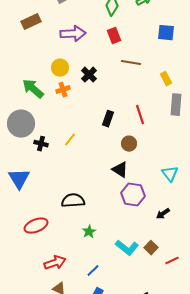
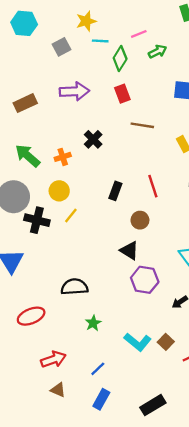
brown rectangle: (31, 22) -> (25, 103), moved
yellow circle: (60, 68) -> (59, 191), moved
black cross: (41, 144) -> (37, 220), size x1.5

